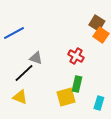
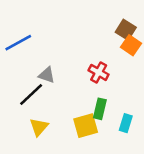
yellow triangle: (20, 97) -> (39, 127), moved, turned 49
cyan rectangle: (99, 103) -> (126, 123), moved

